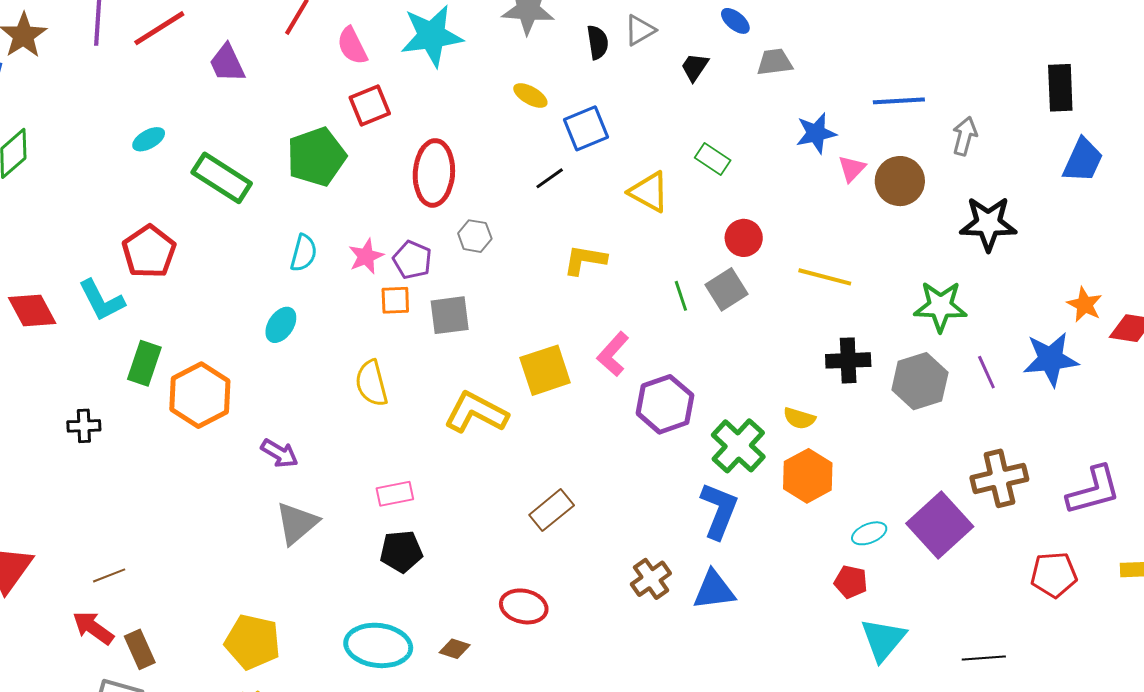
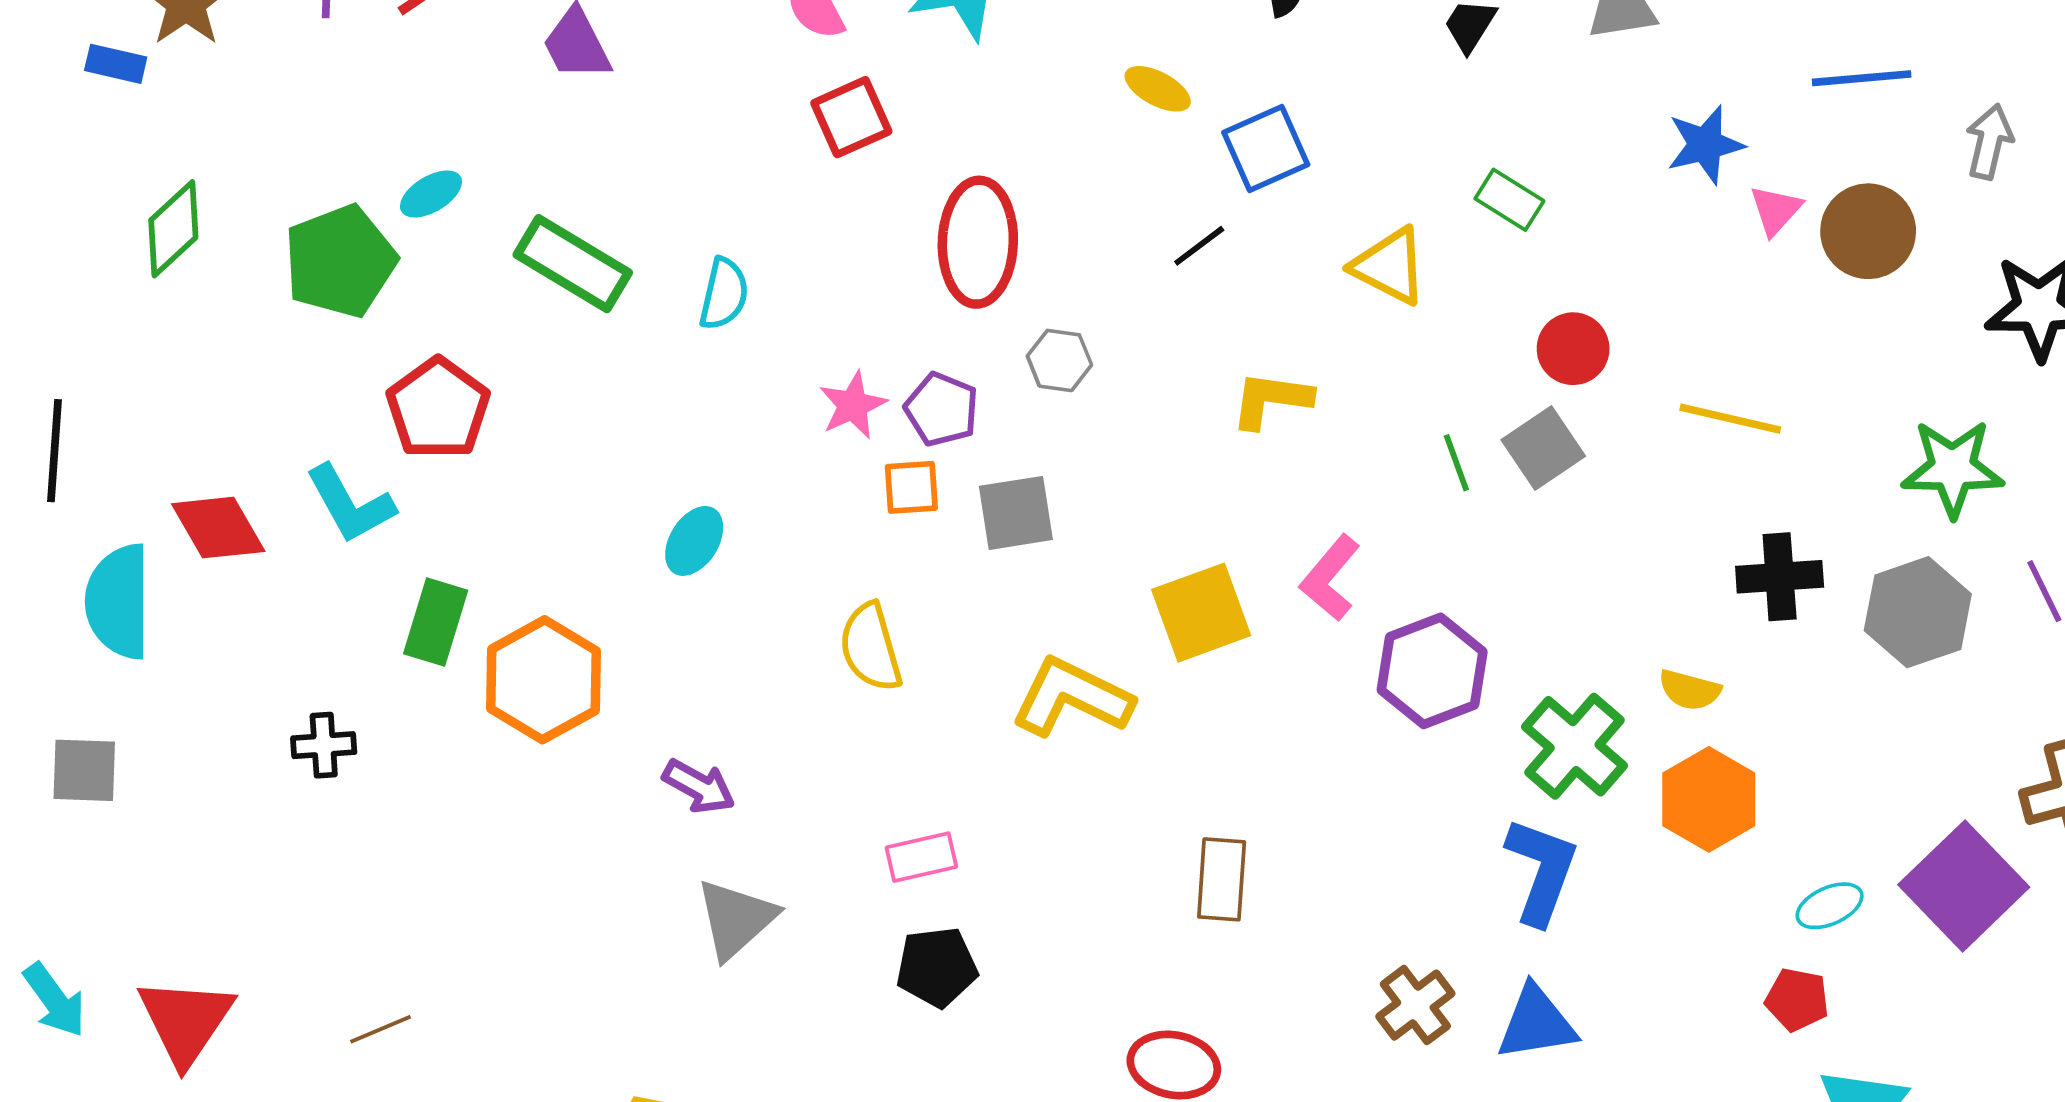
green pentagon: (316, 157) -> (340, 261), moved
cyan semicircle: (304, 253) -> (724, 294), moved
brown rectangle: (552, 510) -> (1222, 879), turned -45

